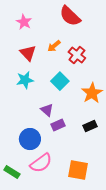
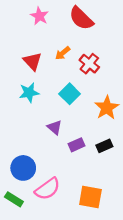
pink star: (24, 22) -> (39, 16), moved
purple rectangle: (58, 125) -> (77, 145), moved
blue circle: (30, 139) -> (23, 168), moved

